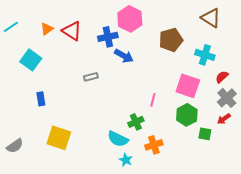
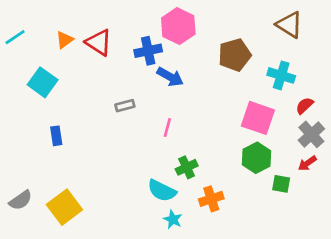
pink line: (153, 100) -> (167, 128), moved
yellow square: (59, 138) -> (64, 207), moved, turned 35

